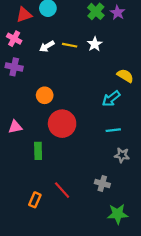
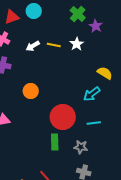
purple star: (118, 13) -> (96, 26), moved
red circle: (62, 124) -> (63, 117), moved
green rectangle: (38, 151) -> (55, 142), moved
gray star: (122, 155) -> (81, 147), moved

